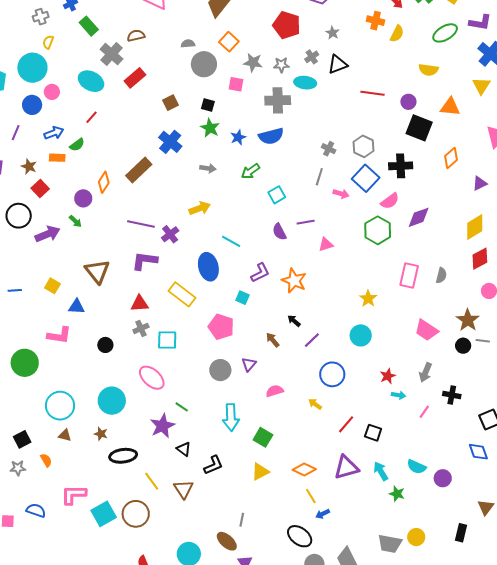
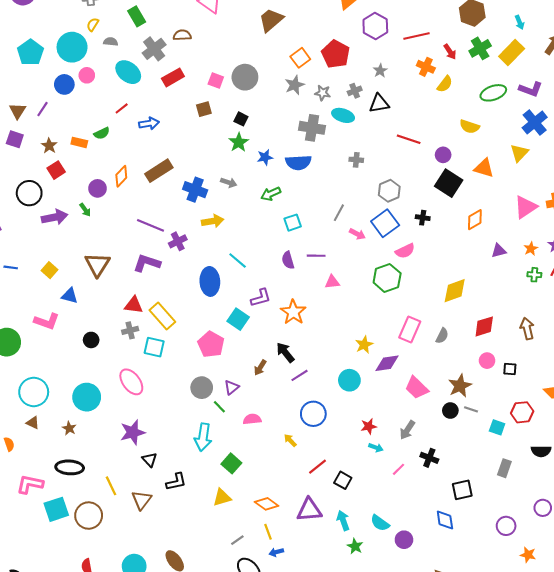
orange square: (229, 42) -> (300, 58), moved
gray semicircle: (188, 44) -> (111, 42), moved
gray star: (253, 63) -> (295, 85), turned 30
pink square: (236, 84) -> (216, 81), moved
blue arrow: (54, 133) -> (149, 123), moved
blue cross: (170, 142) -> (195, 190), moved, turned -30
gray cross: (329, 149) -> (356, 160), moved, turned -32
black cross: (401, 166) -> (423, 218), size x0.6
purple diamond: (419, 217) -> (387, 363), moved
yellow diamond: (475, 227) -> (455, 291), moved
yellow rectangle: (182, 294) -> (162, 316), moved
cyan square: (242, 298) -> (238, 319), size x1.5
black arrow: (294, 321) -> (285, 352), size x1.5
brown arrow: (273, 340) -> (260, 368), turned -119
green line: (182, 407) -> (219, 407), moved
black ellipse: (123, 456) -> (70, 467), moved
gray line: (242, 520) -> (237, 540), moved, turned 32

